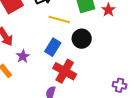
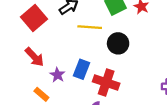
blue rectangle: (53, 47) -> (81, 69), moved

